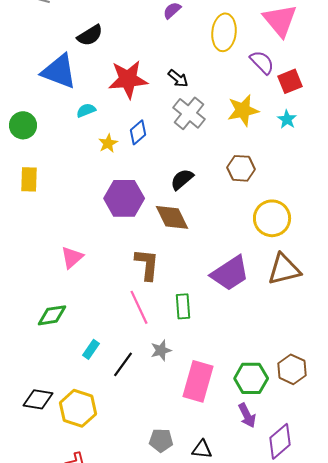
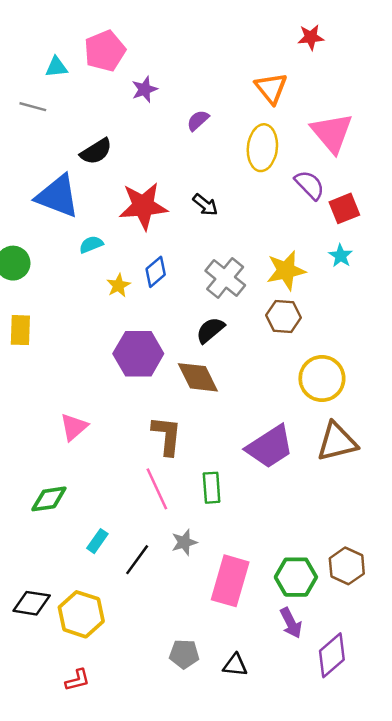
yellow star: (243, 110) -> (286, 271), moved
gray cross: (189, 113) -> (225, 278), moved

